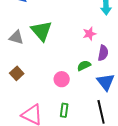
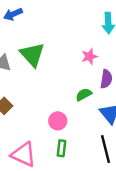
pink circle: (62, 79) -> (58, 121), moved

